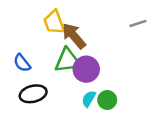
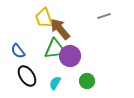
gray line: (138, 23) -> (104, 16), moved
black ellipse: (33, 94) -> (27, 76), turned 70
cyan semicircle: (89, 99) -> (55, 83), moved

